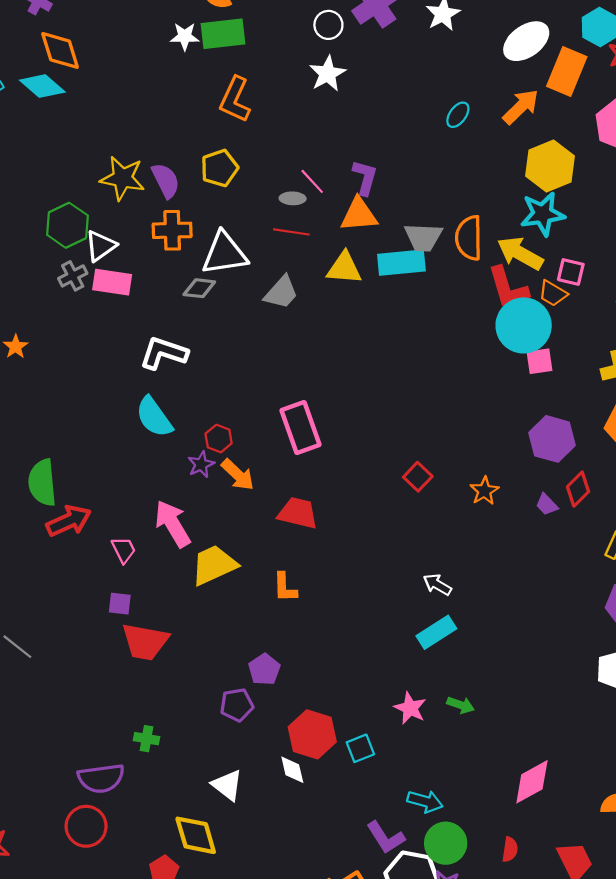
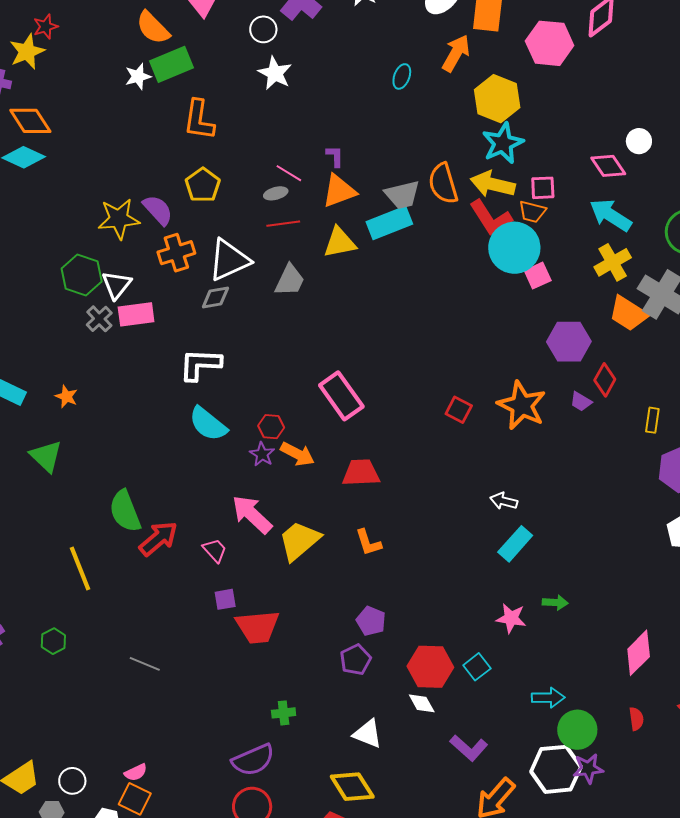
purple L-shape: (365, 177) -> (335, 156), size x0.7
orange star: (484, 491) -> (522, 405), size x1.8
purple L-shape: (386, 837) -> (469, 748), moved

